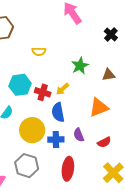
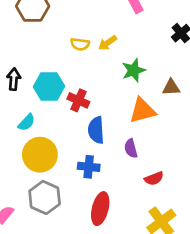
yellow arrow: (62, 89) -> (108, 43), moved
orange triangle: (99, 108) -> (142, 111), moved
yellow circle: (32, 130) -> (40, 155), moved
purple semicircle: (79, 135) -> (131, 148), moved

